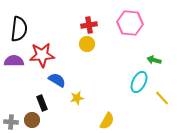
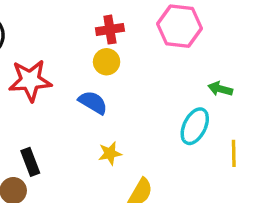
blue semicircle: (57, 80) -> (93, 102), moved
yellow star: (77, 98) -> (110, 153), moved
yellow line: (162, 98) -> (234, 153), turned 42

